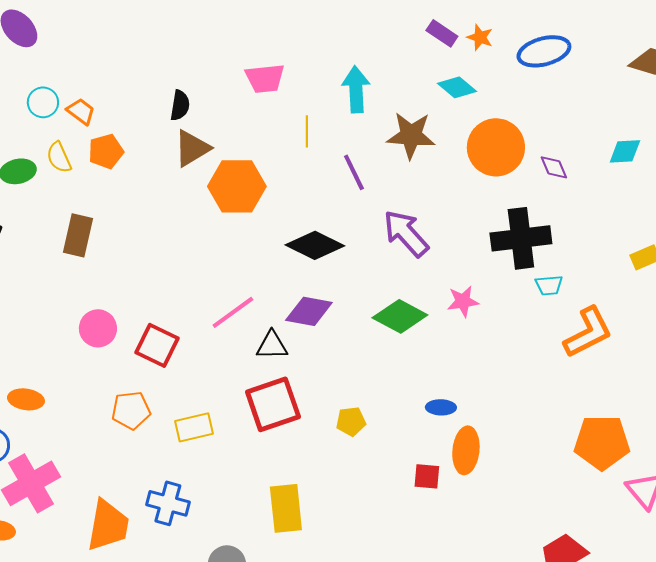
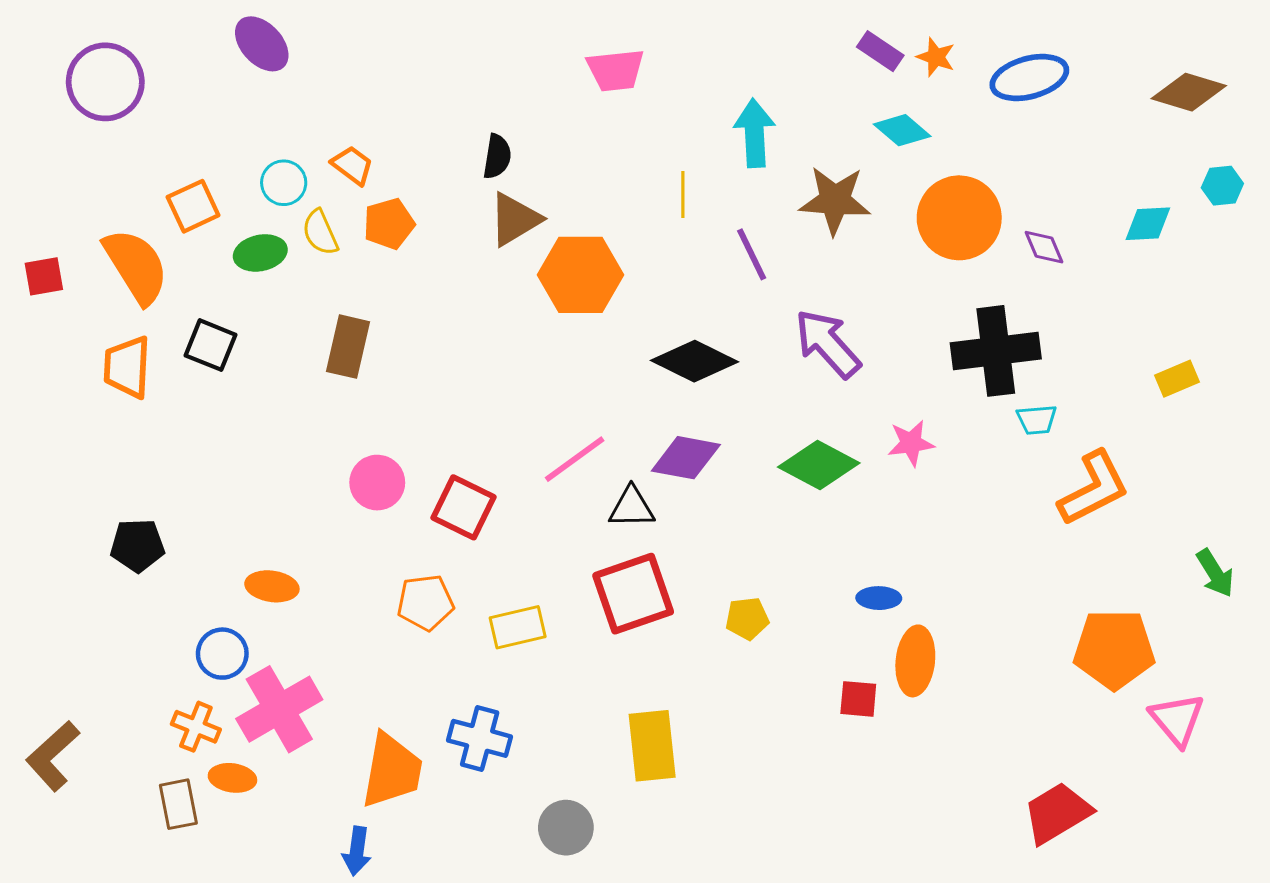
pink trapezoid: (265, 78) -> (616, 70), moved
cyan circle: (43, 102) -> (284, 183), moved

